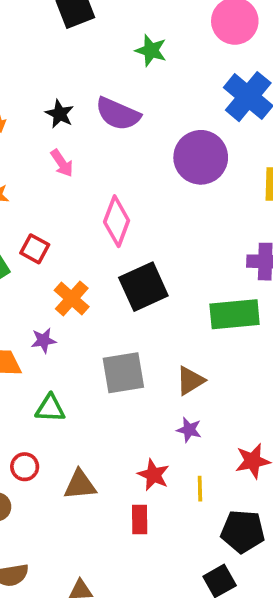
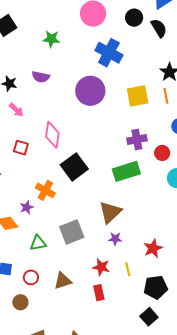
purple semicircle: (118, 114) -> (41, 77), size x0.7
red square: (35, 249) -> (21, 148), moved
orange cross: (72, 299) -> (45, 190), moved
gray square: (123, 373) -> (72, 232), moved
brown triangle: (190, 381) -> (110, 212), size x1.4

